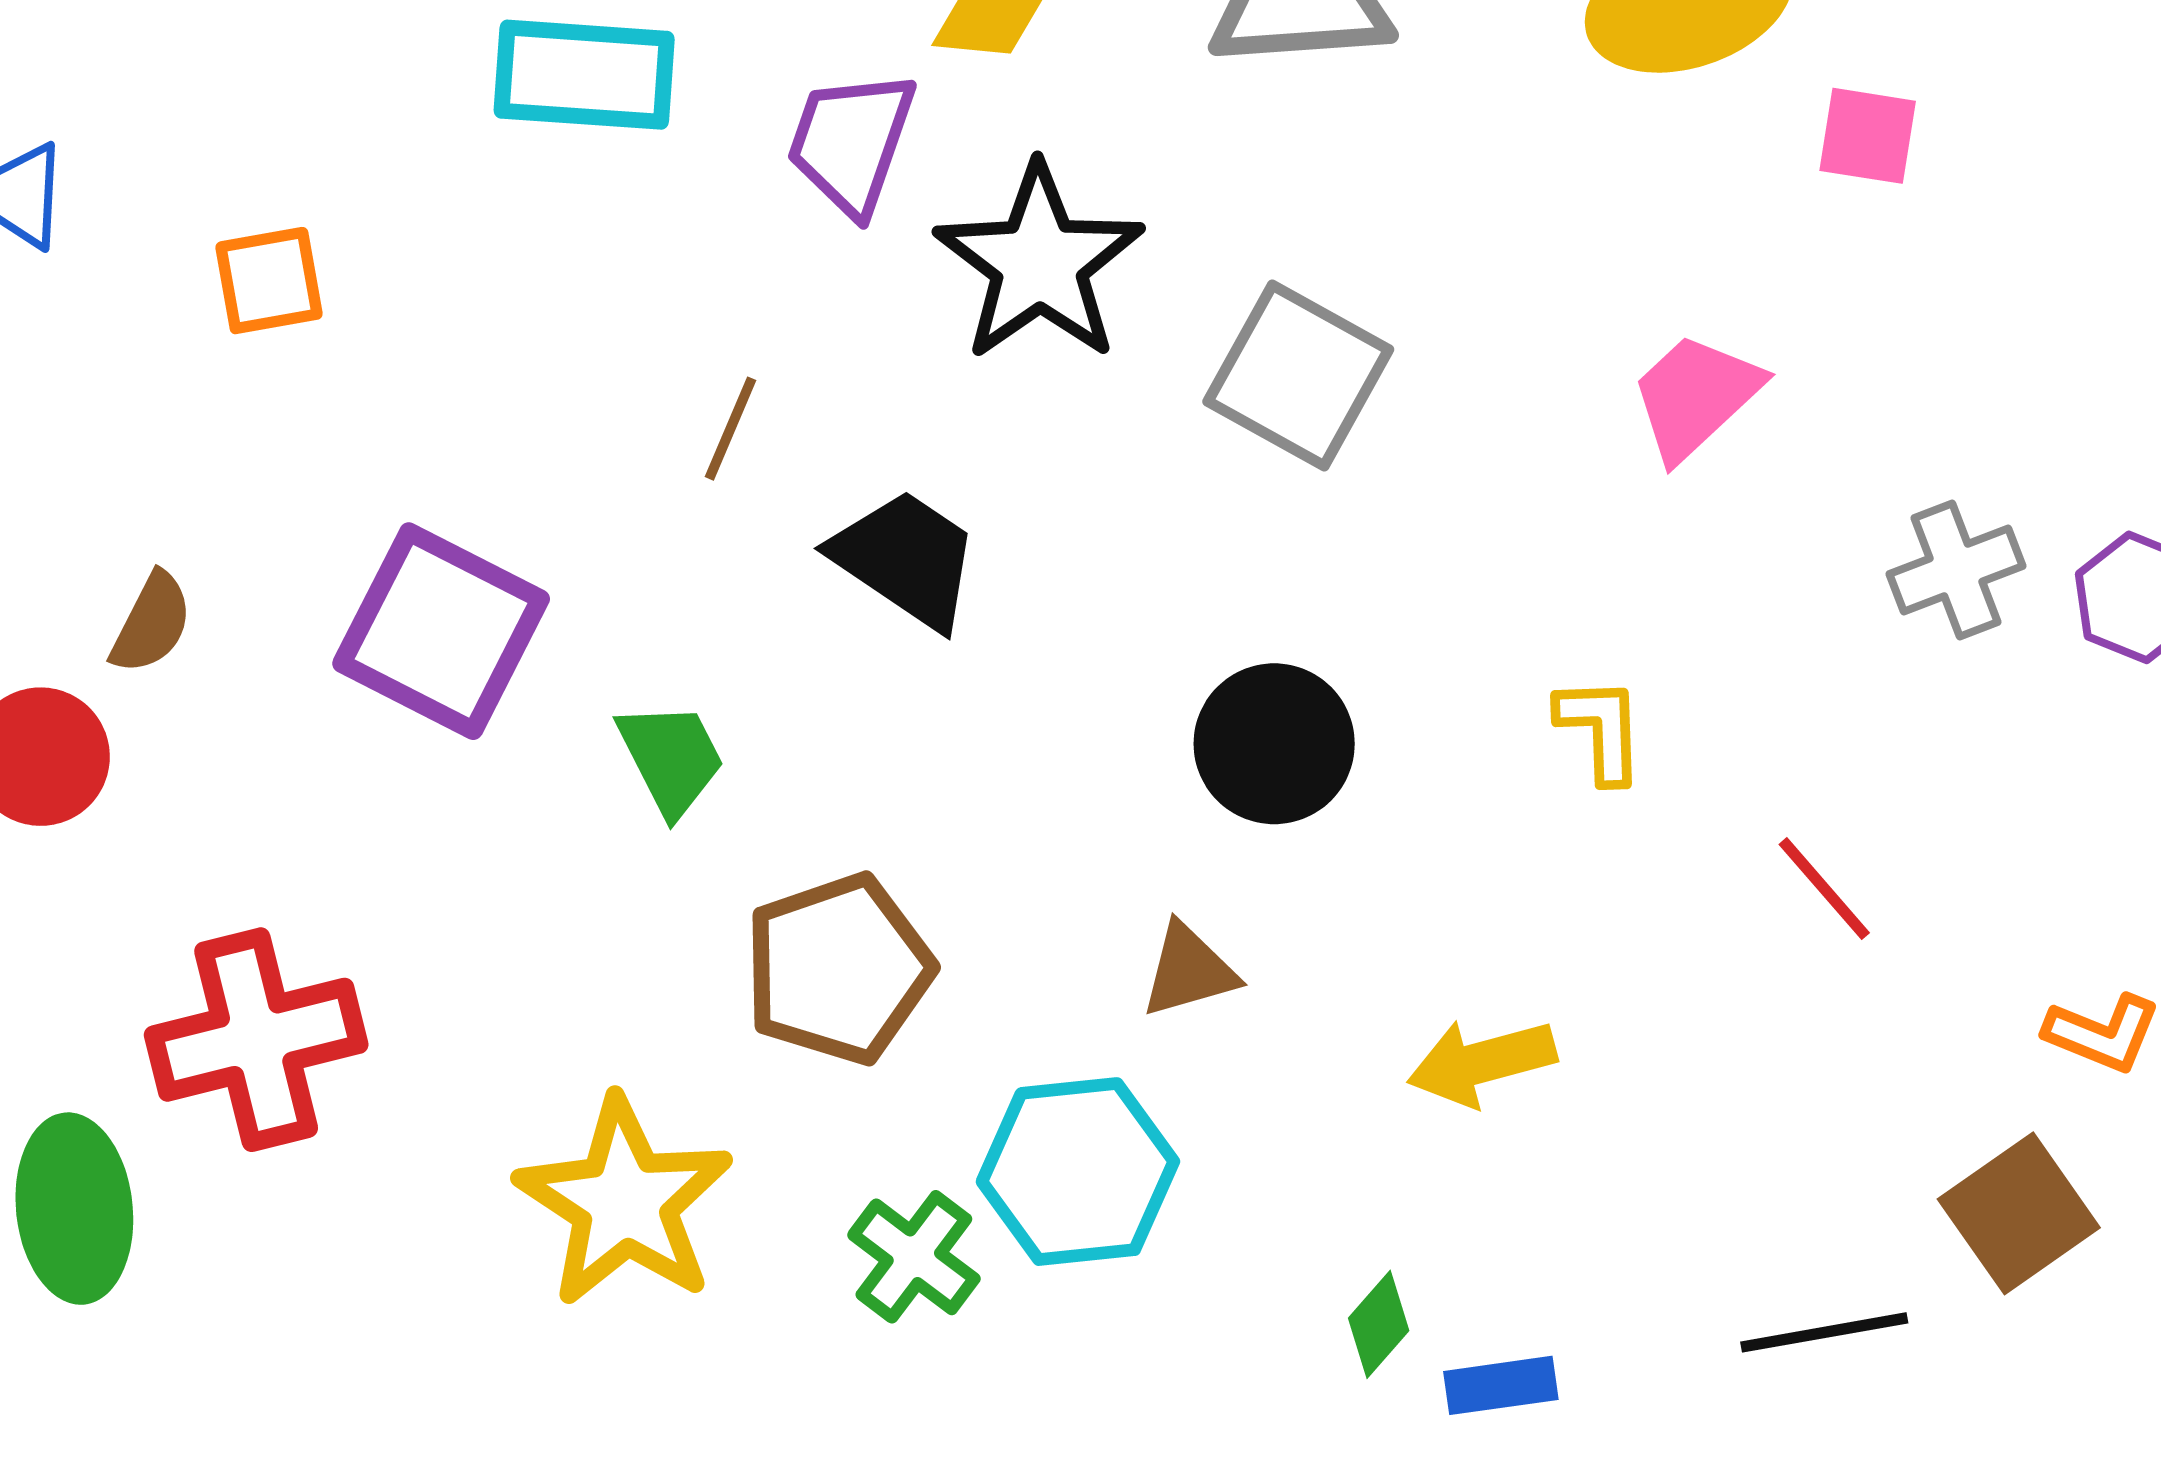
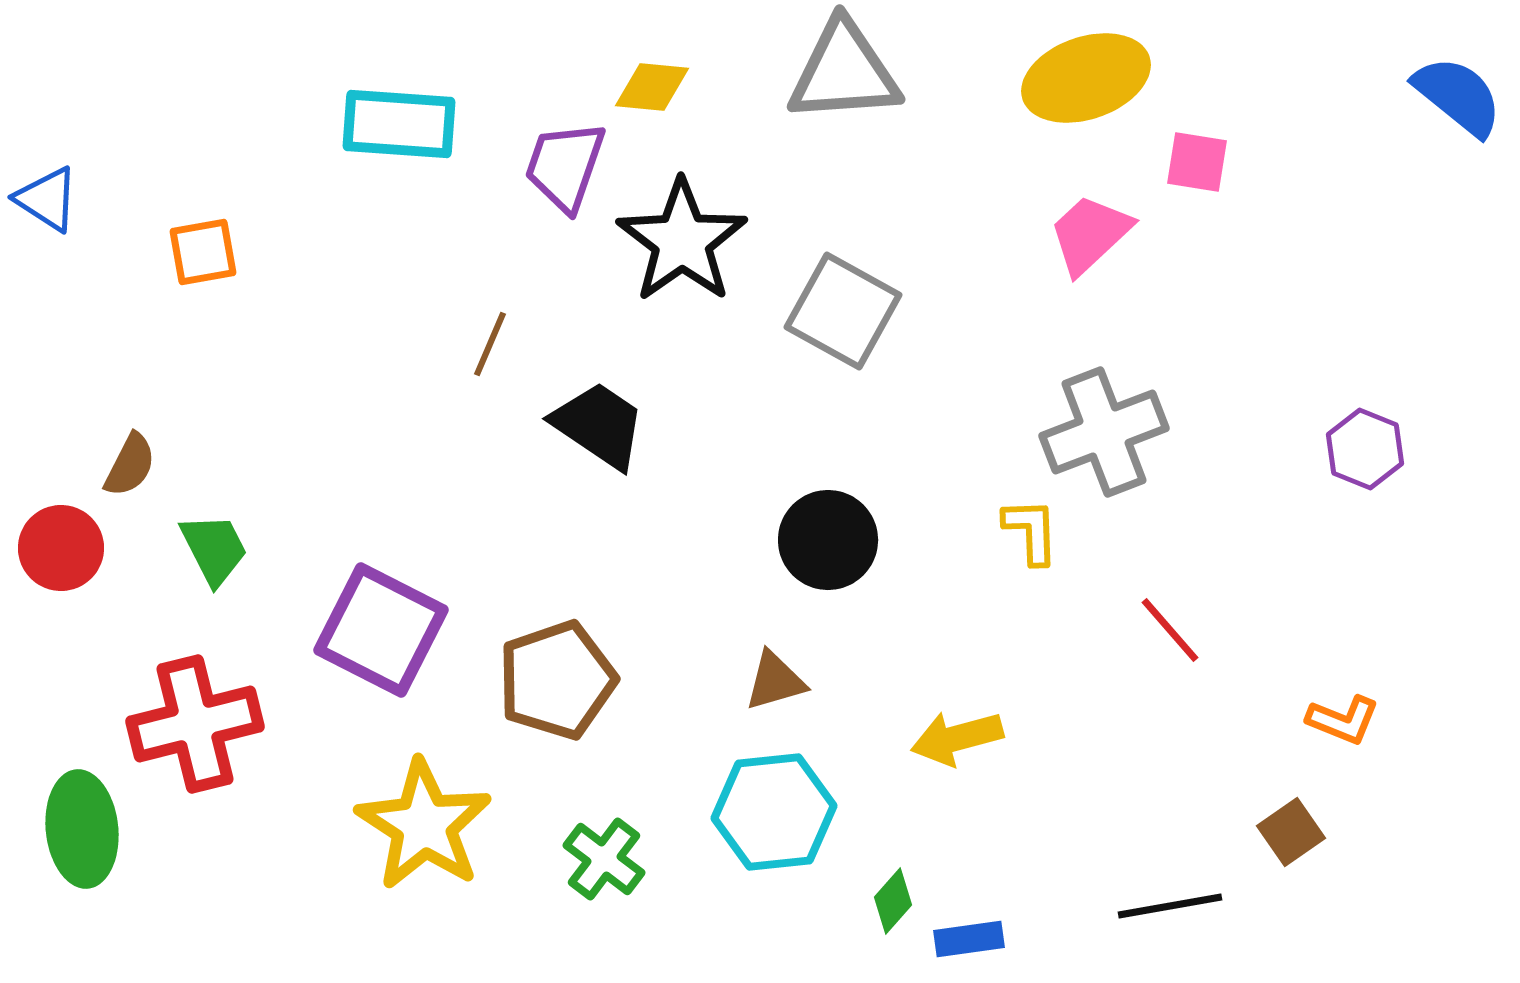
pink trapezoid: (1696, 396) -> (1090, 234), moved
gray cross: (1956, 570) -> (1104, 432), moved, size x1.5
purple square: (441, 631) -> (381, 630), moved
green trapezoid: (671, 758) -> (214, 549), moved
cyan hexagon: (1078, 1172) -> (774, 812), moved
brown square: (2019, 1213) -> (1291, 832), size x0.7

